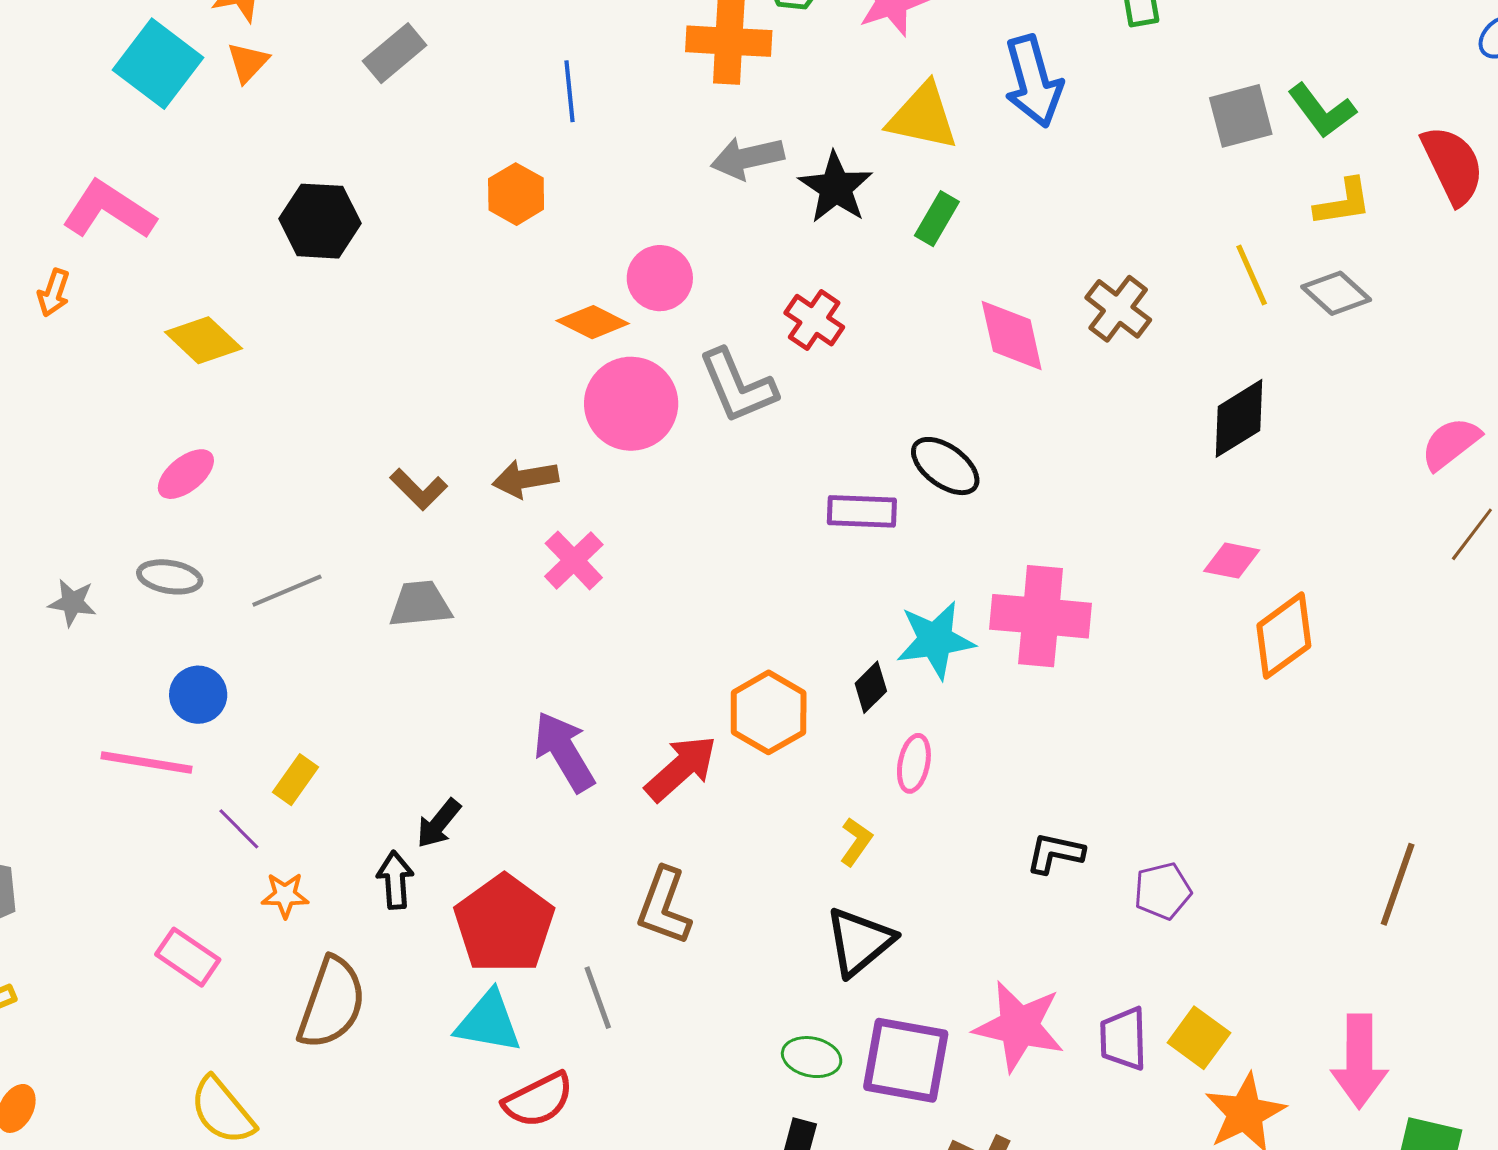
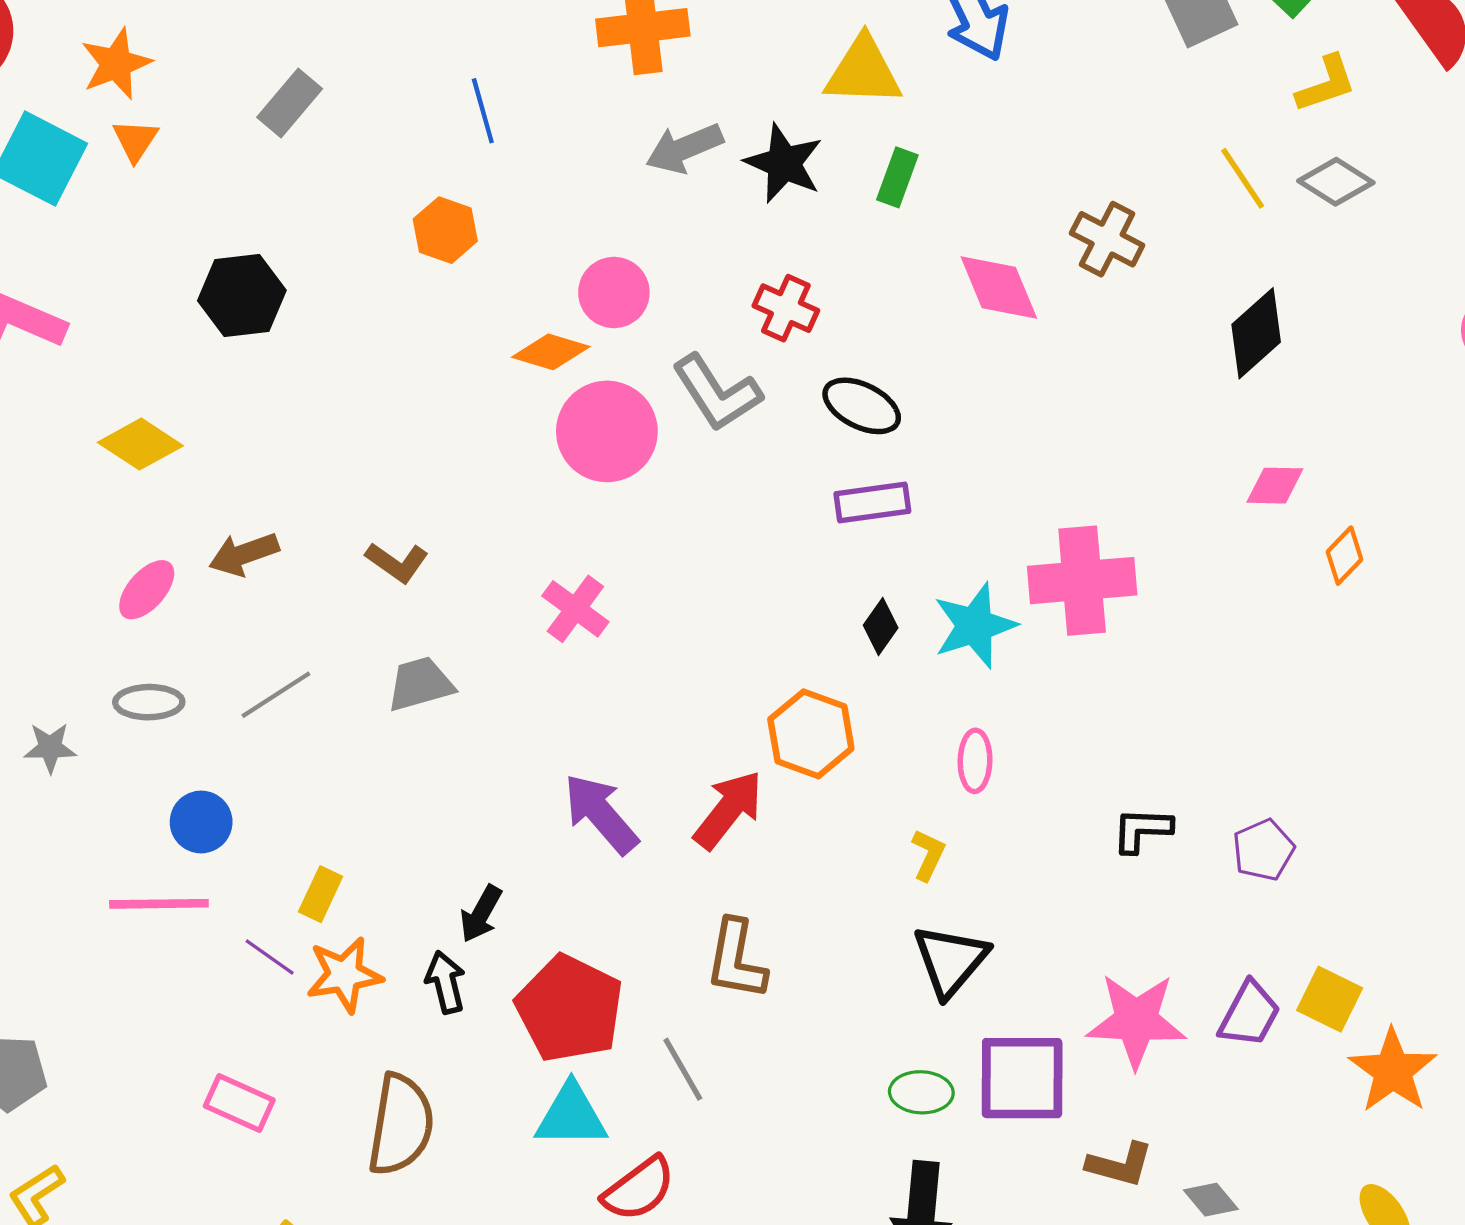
black ellipse: (945, 466) -> (862, 406), moved
brown arrow: (525, 479) -> (244, 554), moved
orange diamond: (1284, 636) -> (1344, 556), size x0.6
black diamond: (871, 687) -> (881, 626), moved
orange star: (285, 895) -> (344, 975), moved, size x1.5
purple trapezoid: (1123, 1039) -> (1249, 1014), turned -140

